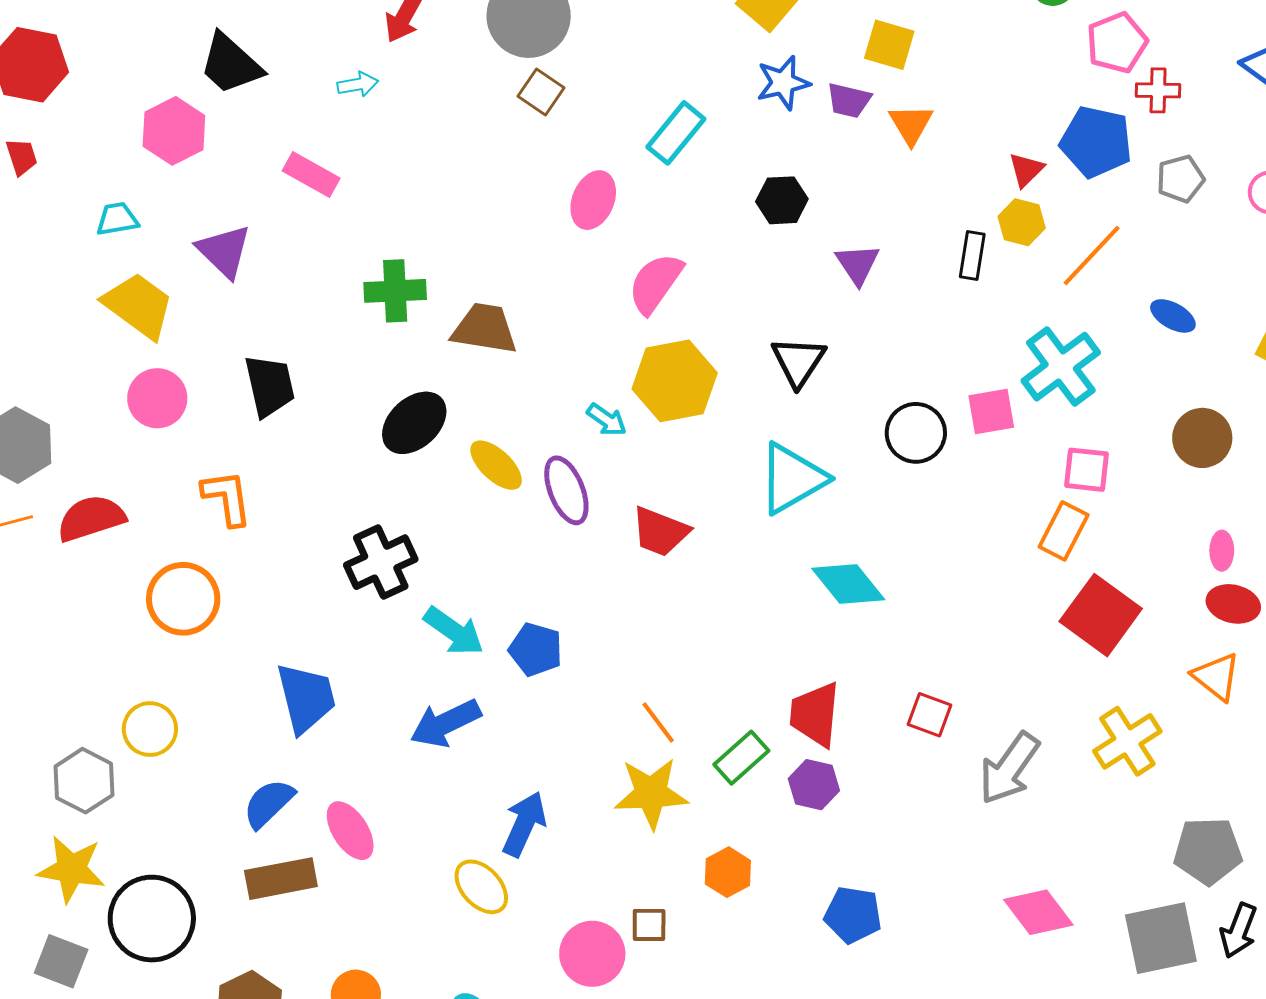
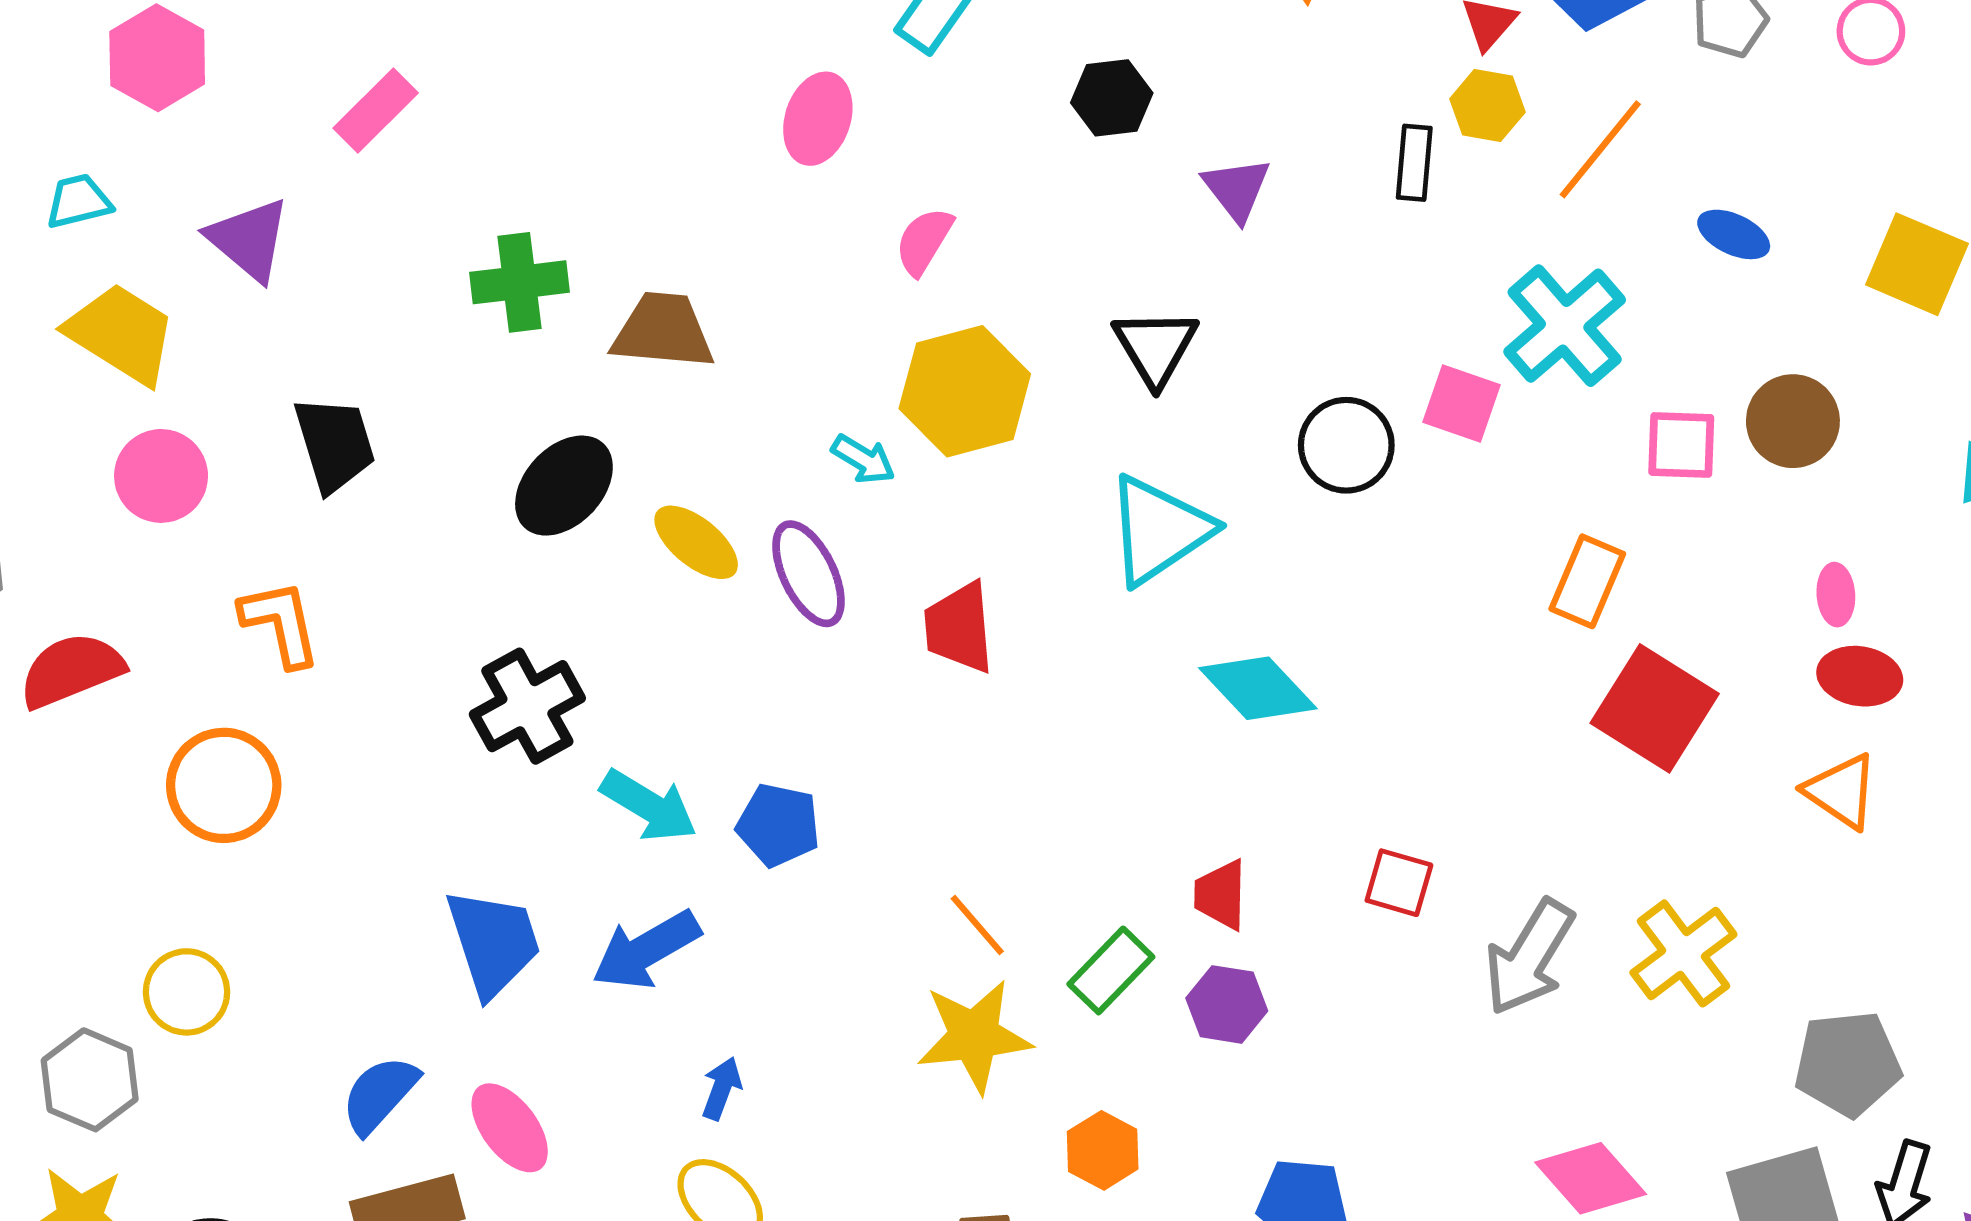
pink rectangle: (311, 175) -> (376, 110), turned -70
pink semicircle: (655, 283) -> (924, 241), size x0.7
pink square: (991, 411) -> (1461, 403), turned 33
pink square: (1087, 470) -> (1681, 445), moved
red trapezoid: (660, 532) -> (959, 628), turned 68
blue trapezoid: (306, 698) -> (493, 942), moved
red trapezoid: (815, 714) -> (1221, 895), size x0.7
yellow cross: (1127, 741) -> (1683, 953), moved
blue arrow: (524, 824) -> (722, 1088), moved, size x0.6

